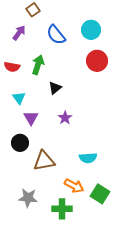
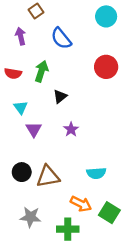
cyan circle: (91, 30) -> (106, 16), moved
purple arrow: (19, 33) -> (21, 36), turned -49
black circle: (20, 143) -> (22, 172), moved

